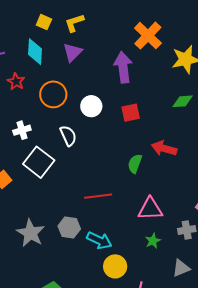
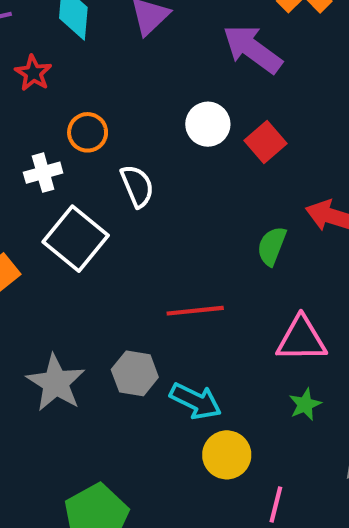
purple arrow: (123, 67) -> (252, 49), turned -48
orange circle: (53, 94) -> (88, 132), moved, size x0.7
white circle: (91, 106) -> (208, 124), moved
red square: (131, 113) -> (265, 142), turned -30

